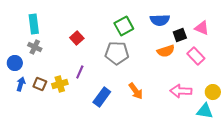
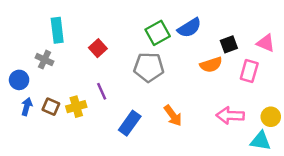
blue semicircle: (160, 20) -> (189, 28), moved, turned -30
cyan rectangle: (34, 24) -> (57, 30), moved
pink triangle: (202, 28) -> (266, 43), moved
pink rectangle: (196, 56) -> (249, 71), turned 60
purple line: (80, 72) -> (102, 91), turned -48

